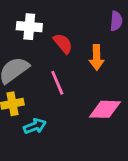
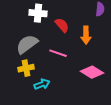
pink line: (57, 83) -> (58, 53), turned -48
pink diamond: (105, 109) -> (92, 72), turned 30

